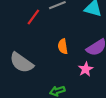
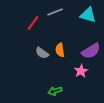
gray semicircle: (22, 63) -> (42, 53), moved, size x0.6

